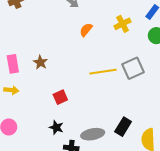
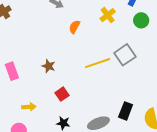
brown star: (40, 62) -> (49, 66), moved
yellow arrow: (11, 90) -> (29, 107), moved

